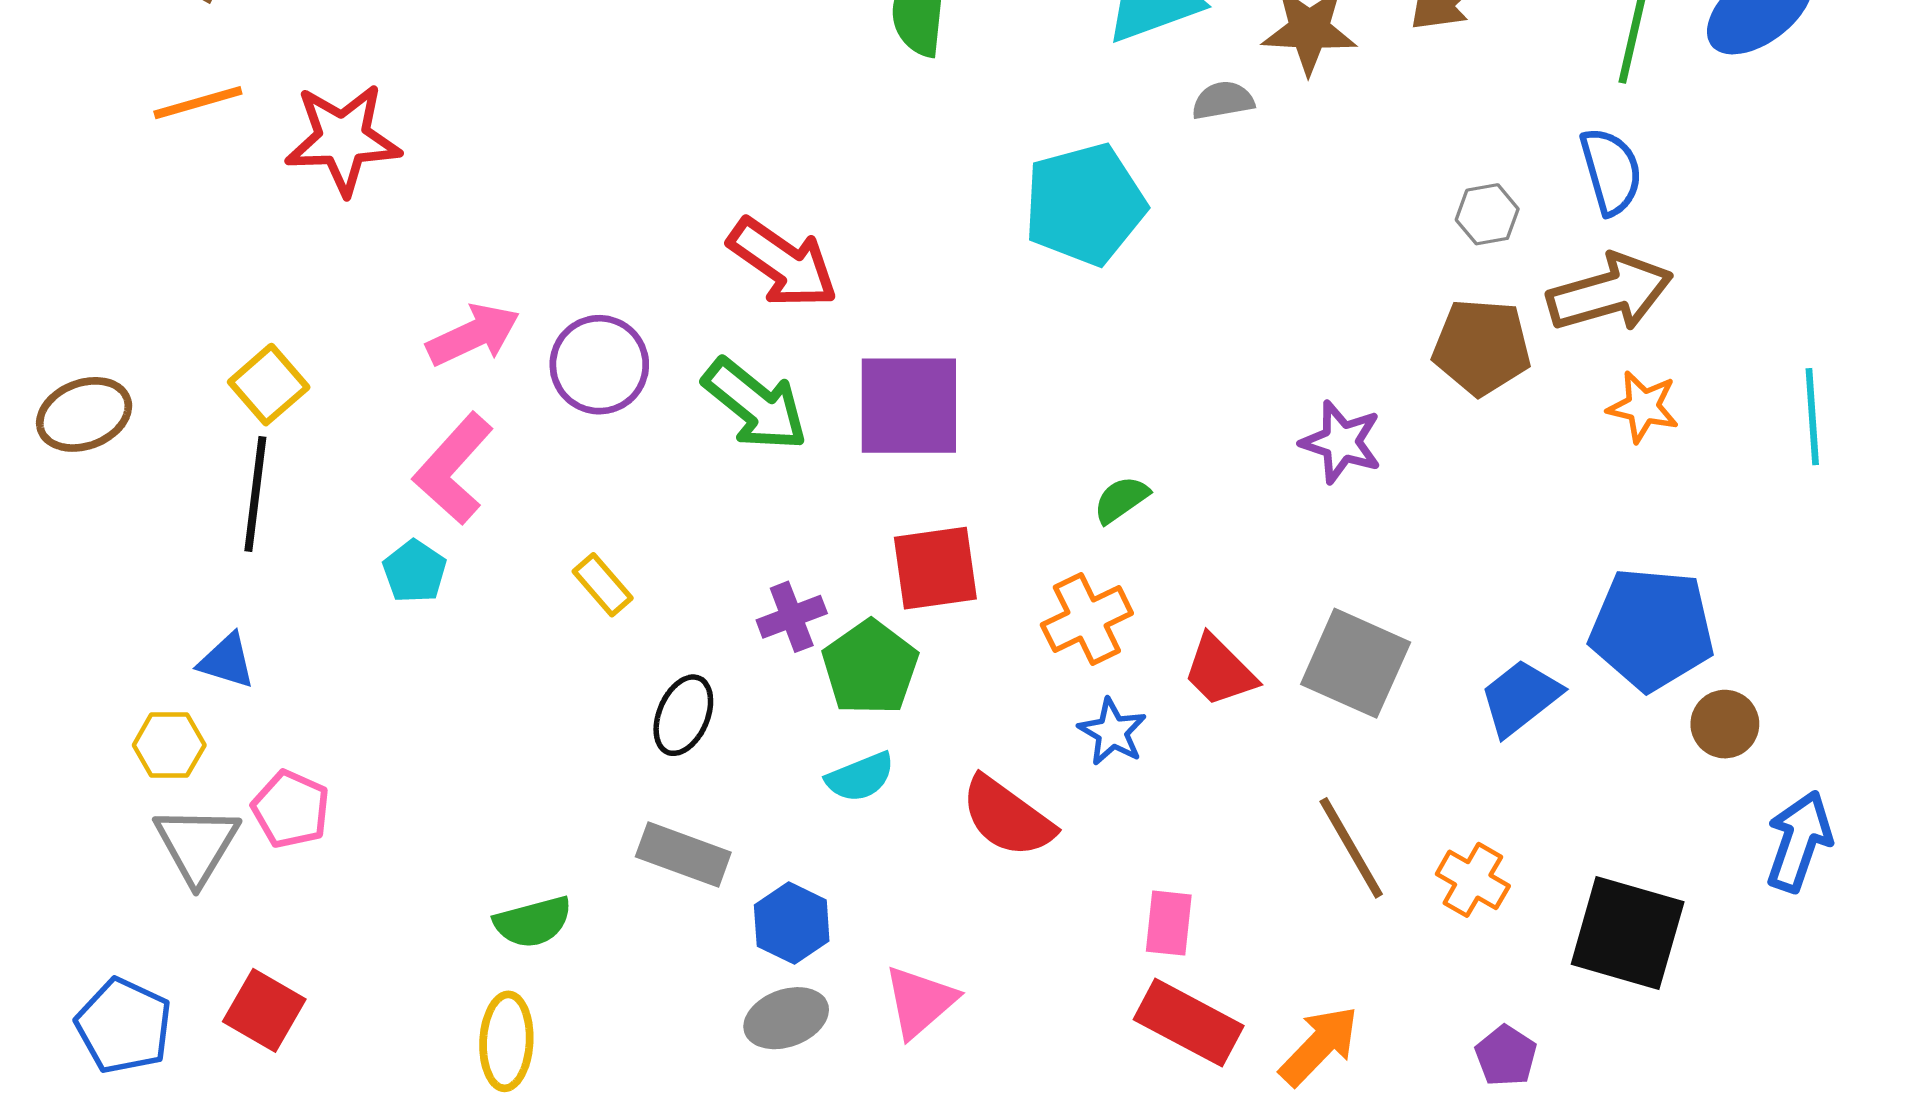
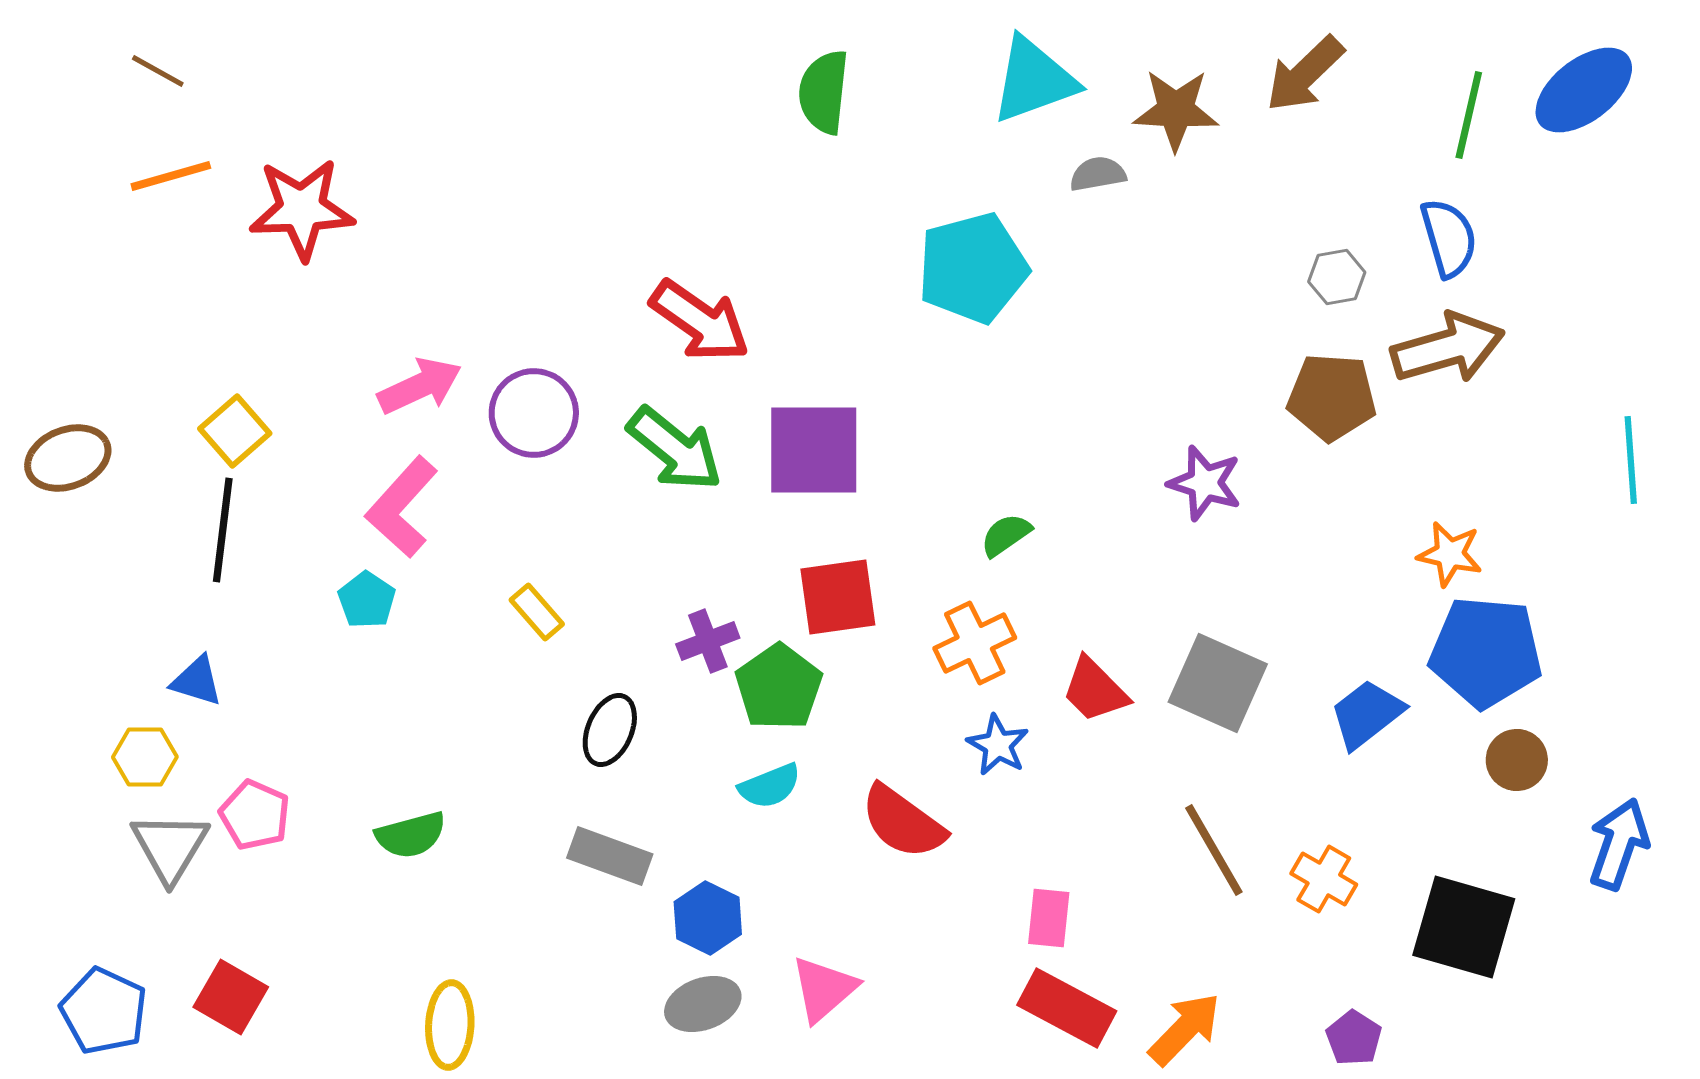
orange star: (1643, 407) -> (1450, 554), moved
brown circle: (1725, 724) -> (1517, 760), moved
green semicircle: (533, 922) -> (411, 835), moved

